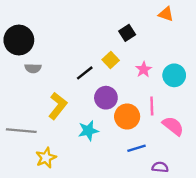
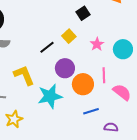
yellow L-shape: (58, 106) -> (24, 75), turned -60
cyan star: (88, 131) -> (50, 96), size x1.4

